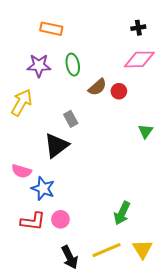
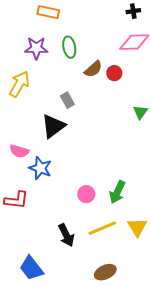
pink circle: (60, 219) -> (86, 194), moved
red L-shape: (33, 221) -> (16, 200), moved

